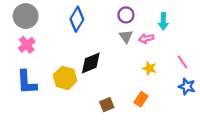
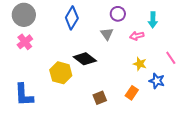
gray triangle: (126, 36) -> (107, 34), moved
black diamond: (91, 63) -> (85, 59), turned 60
blue L-shape: (27, 82) -> (24, 95), moved
blue star: (187, 86) -> (157, 81), moved

